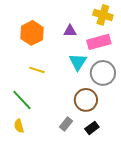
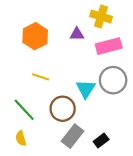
yellow cross: (103, 15) -> (101, 16), moved
cyan triangle: (78, 62) -> (86, 89), moved
brown circle: (86, 100) -> (63, 109), moved
gray rectangle: (66, 124) -> (72, 136), size x1.5

